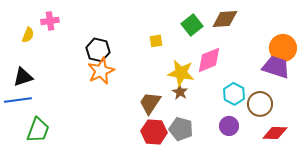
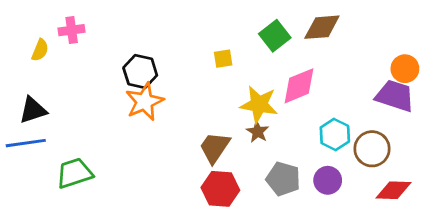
orange circle: (283, 48) -> (405, 69), size x0.7
gray pentagon: (181, 129) -> (283, 179), moved
green trapezoid: (38, 130) -> (74, 173), moved, turned -128

